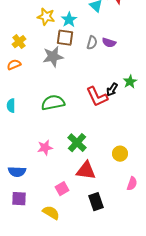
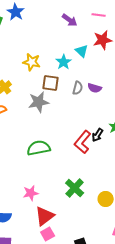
cyan star: (69, 20) -> (64, 62), moved
red L-shape: (97, 97) -> (83, 142), turned 65
green cross: (77, 143) -> (75, 188), moved
red triangle: (86, 171) -> (45, 216), moved, turned -45

